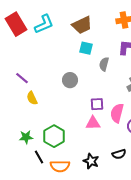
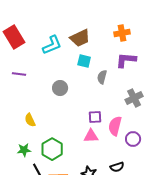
cyan L-shape: (44, 24) -> (52, 45), moved
purple line: (22, 78) -> (19, 74), moved, turned -32
gray circle: (70, 80) -> (60, 88), moved
yellow semicircle: (32, 98) -> (30, 120), moved

